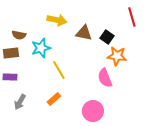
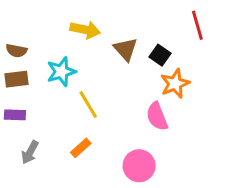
brown triangle: (84, 33) -> (126, 49), turned 36
brown semicircle: (19, 35) -> (16, 51), moved
orange star: (117, 56) -> (175, 84), turned -30

